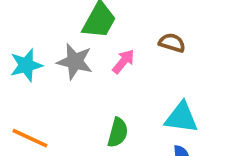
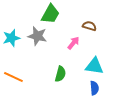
pink arrow: (123, 61) -> (73, 43), moved

